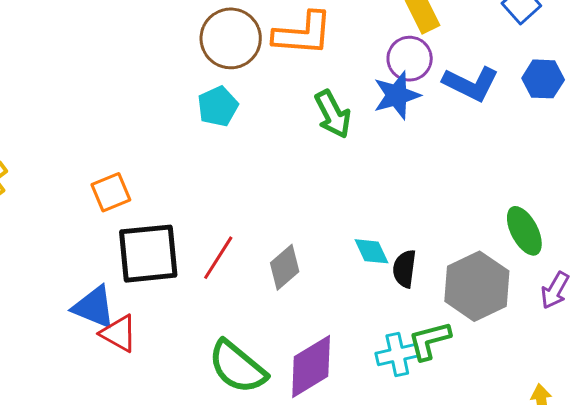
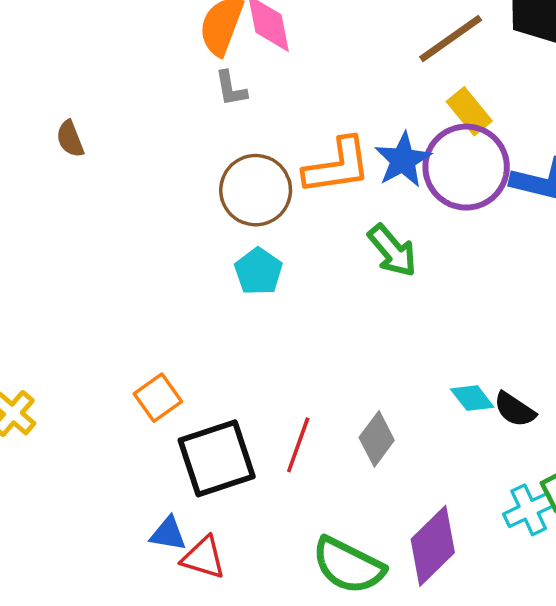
purple circle: (410, 59) -> (466, 167), size x1.6
blue star: (397, 95) -> (403, 160), moved
black semicircle: (404, 269) -> (515, 409), turned -51
blue triangle: (94, 307) -> (168, 534), size x0.7

